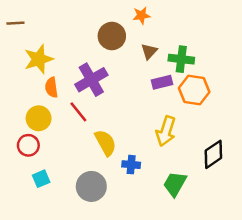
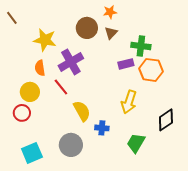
brown line: (15, 23) -> (12, 18), turned 56
brown triangle: (149, 51) -> (111, 33), moved
yellow star: (39, 59) -> (45, 40), moved, turned 30
cyan square: (41, 179) -> (32, 153), moved, size x1.5

